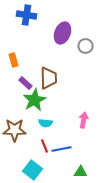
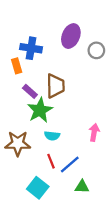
blue cross: (26, 15) -> (31, 48), moved
blue line: (62, 149) -> (70, 164), turned -30
green triangle: (80, 172) -> (82, 187), moved

